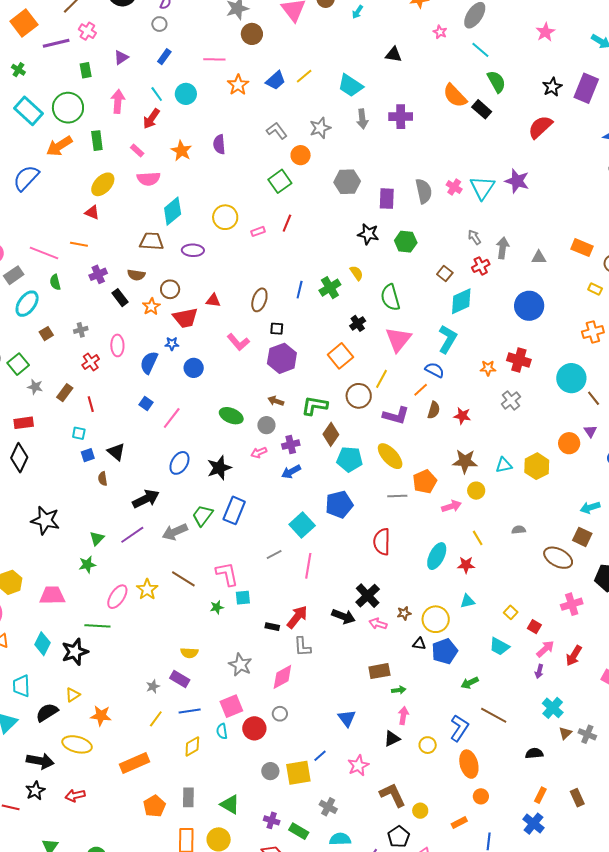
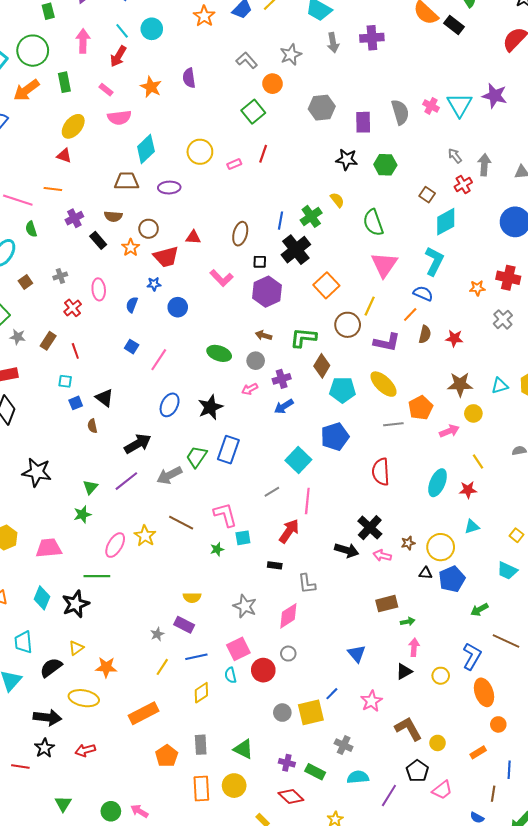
black cross: (358, 323) -> (296, 250), moved, size x1.8
blue semicircle: (149, 363) -> (132, 305), size x0.7
red arrow: (297, 617) -> (289, 531), moved

